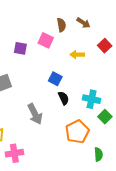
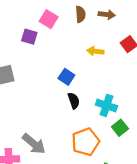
brown arrow: (83, 23) -> (107, 15), turned -32
pink square: (46, 40) -> (49, 19), moved
gray arrow: (35, 114) -> (34, 144), moved, turned -30

